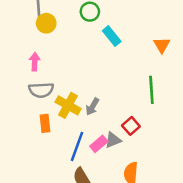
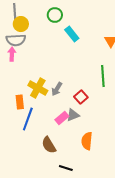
gray semicircle: (41, 90) -> (16, 40), moved
red square: (131, 126) -> (81, 97), moved
blue line: (77, 146) -> (28, 119), moved

